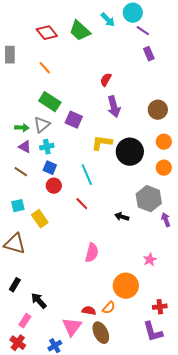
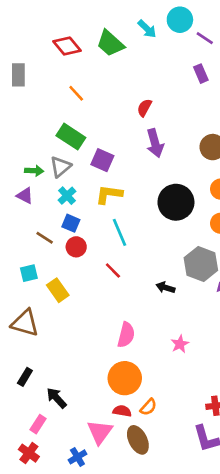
purple line: (143, 31) -> (205, 38), moved
orange line: (45, 68) -> (76, 93), moved
yellow L-shape: (102, 143) -> (109, 194), moved
purple triangle: (25, 147) -> (25, 196), moved
cyan cross: (47, 147) -> (67, 196), turned -32
brown line: (21, 172) -> (45, 238), moved
pink star: (150, 260) -> (180, 344), moved
orange circle: (126, 286) -> (125, 378), moved

